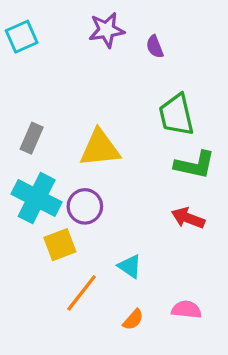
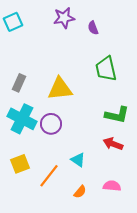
green L-shape: (195, 165) -> (117, 115), moved
red arrow: (188, 218) -> (113, 144), moved
yellow square: (60, 245) -> (20, 164), moved

